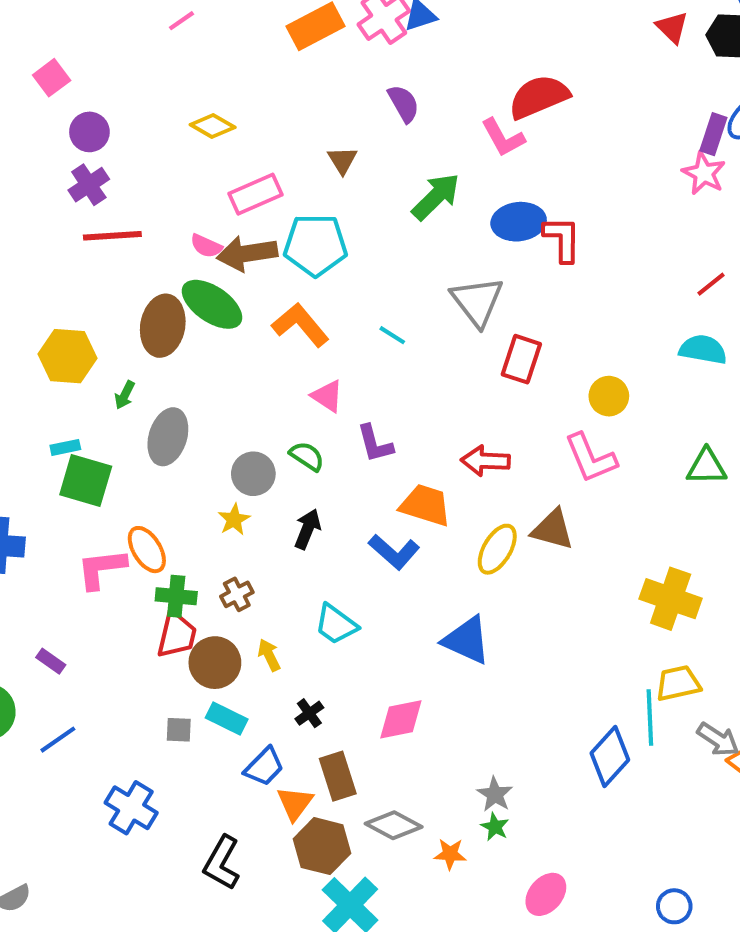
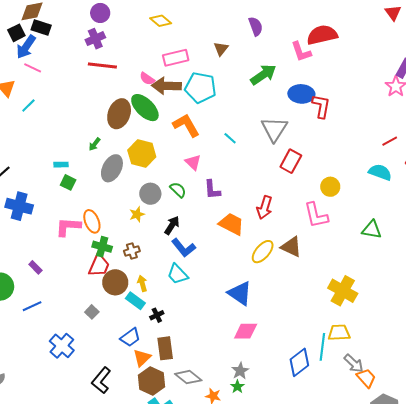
yellow hexagon: (67, 356) -> (142, 154), moved
red arrow: (485, 461) -> (265, 208), turned -85
green square: (86, 481) -> (68, 182), size x0.6
blue L-shape: (394, 552) -> (184, 248), moved
cyan rectangle: (227, 719) -> (135, 301), moved
pink diamond: (401, 719) -> (246, 331), moved
gray square: (179, 730) -> (92, 312), turned 32

